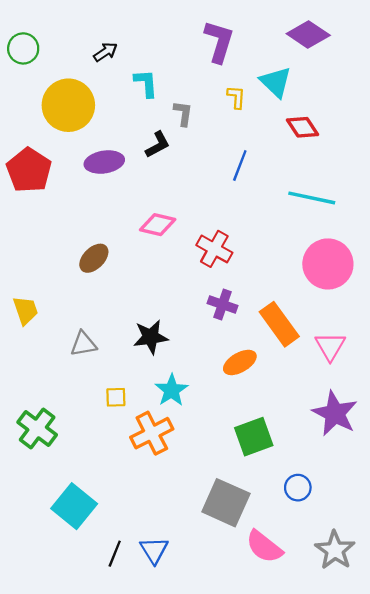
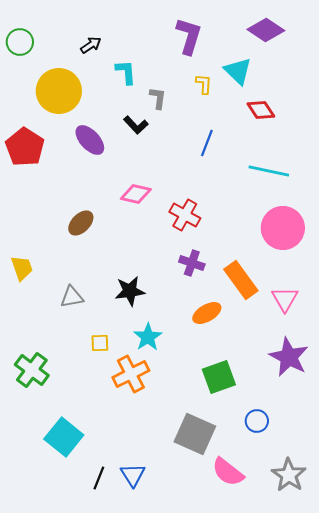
black L-shape: (158, 145) -> (136, 125), turned 75
purple ellipse: (104, 162) -> (90, 140), turned 56

